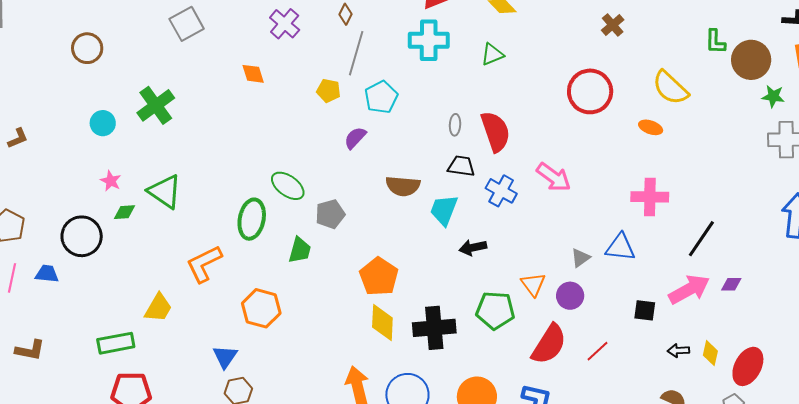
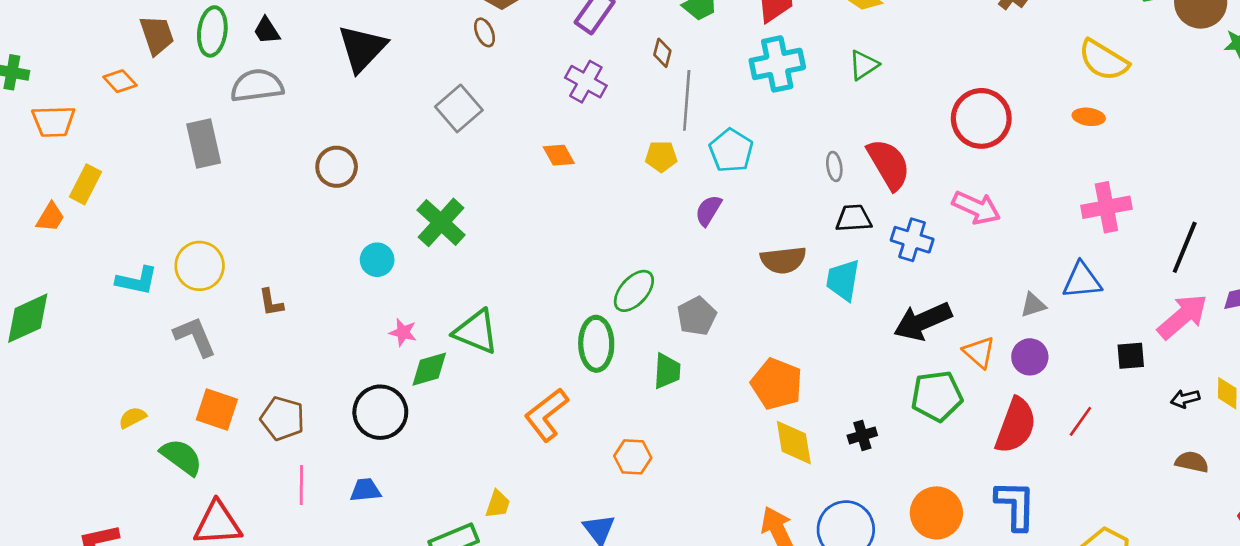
red circle: (590, 91) -> (981, 118), moved
brown L-shape: (18, 138) -> (271, 302), turned 115
green ellipse: (288, 186) -> (634, 291), turned -72
green diamond: (124, 212) -> (429, 369), size x1.4
black arrow: (473, 248) -> (923, 321), moved, size x1.6
gray triangle: (581, 258) -> (1033, 305), turned 30
blue trapezoid: (47, 274) -> (365, 490), moved
yellow trapezoid: (158, 308) -> (498, 504), moved, size x0.7
orange hexagon: (261, 308) -> (633, 457), size x0.7
black cross: (434, 328) -> (862, 435), size x0.5

